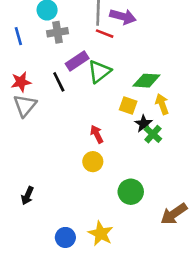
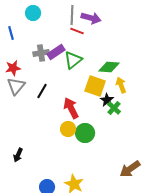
gray cross: (58, 32) -> (41, 53), moved
black line: (59, 82) -> (42, 91), moved, turned 56
yellow square: (128, 105) -> (95, 86), size x1.5
red arrow: (97, 134) -> (71, 108), size x1.5
green circle: (131, 192) -> (85, 133), moved

